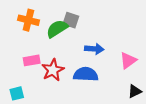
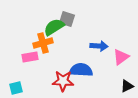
orange cross: (28, 20) -> (43, 43), moved, turned -30
blue arrow: (94, 49) -> (99, 46), moved
red star: (53, 70) -> (63, 81), moved, turned 30

